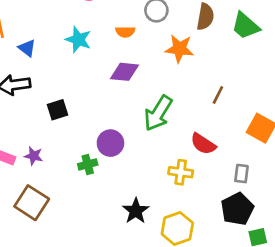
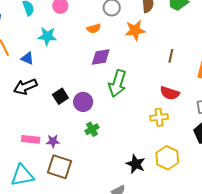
cyan star: (78, 40) -> (47, 36), moved
green arrow: (158, 113) -> (117, 83), moved
purple circle: (110, 143) -> (83, 102), moved
purple star: (34, 156) -> (53, 141), moved
black star: (136, 211) -> (136, 164), moved

